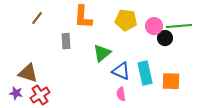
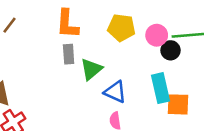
gray rectangle: (66, 41) -> (69, 54), moved
cyan rectangle: (145, 73) -> (160, 88), moved

